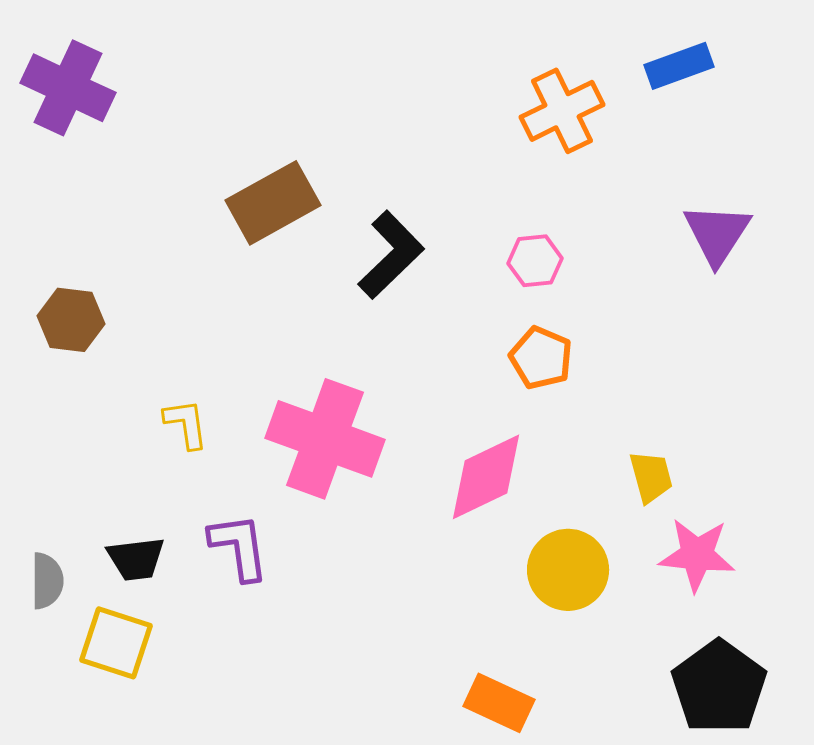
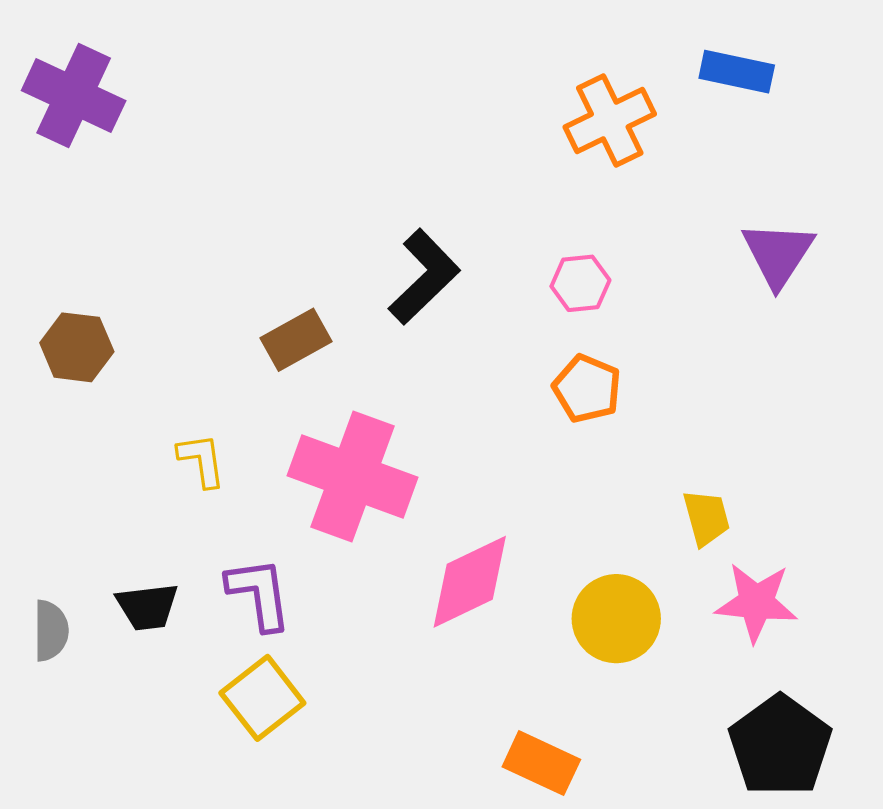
blue rectangle: (679, 66) -> (737, 72), turned 32
brown rectangle: (273, 203) -> (296, 340), moved, size x0.7
pink diamond: (486, 477) -> (470, 582), moved
yellow square: (116, 643) -> (262, 698), moved, turned 34

